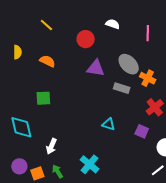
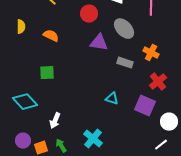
gray ellipse: (129, 64) -> (124, 29), moved
cyan diamond: (21, 127) -> (25, 102), turned -30
purple square: (142, 131) -> (145, 106), size x1.5

